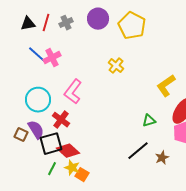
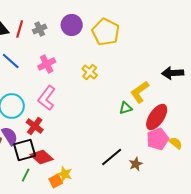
pink cross: (52, 58) -> (47, 64), moved
green triangle: (149, 121) -> (126, 108), moved
yellow star: (72, 168) -> (65, 174), moved
orange square: (82, 175) -> (56, 181), turned 32

